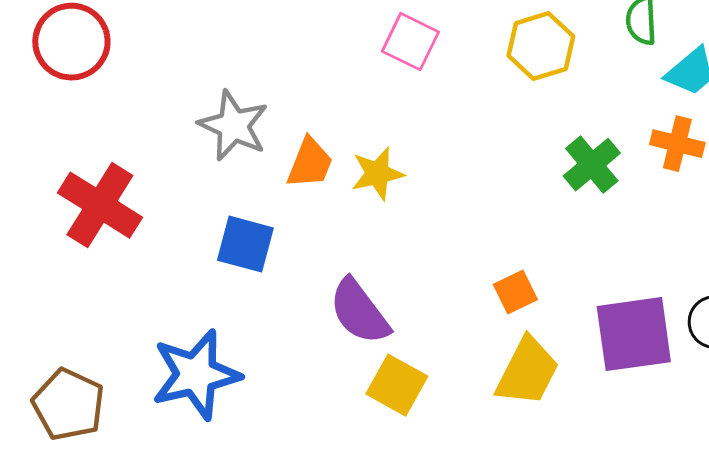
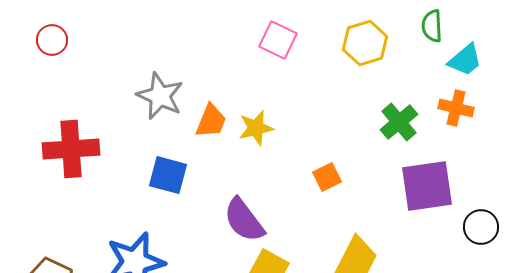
red circle: (71, 42) -> (52, 40), size x0.6
red cross: (100, 205) -> (71, 149), turned -36
orange square: (515, 292) -> (327, 177), moved
purple square: (634, 334) -> (427, 186), moved

